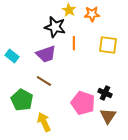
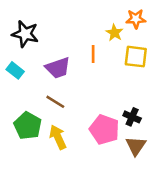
yellow star: (69, 10) -> (114, 33), moved
orange star: (92, 14) -> (136, 19), moved
black star: (55, 27) -> (25, 34), moved
yellow arrow: (44, 122) -> (58, 137), moved

